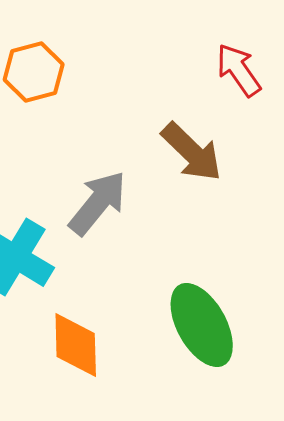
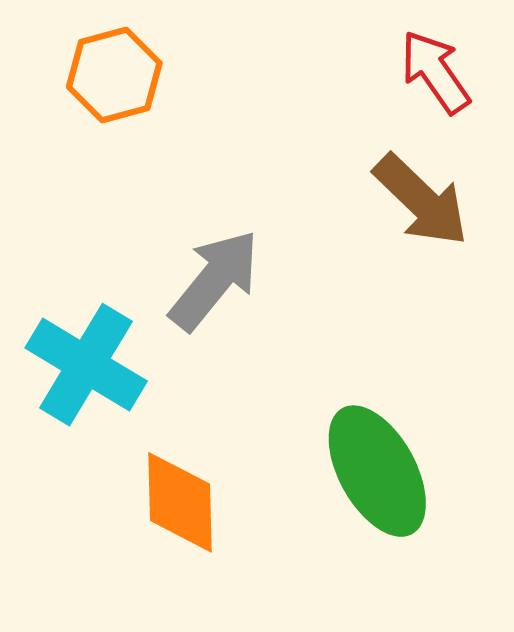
brown arrow: (192, 152) -> (421, 200), moved

